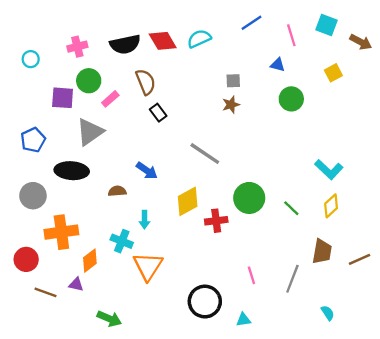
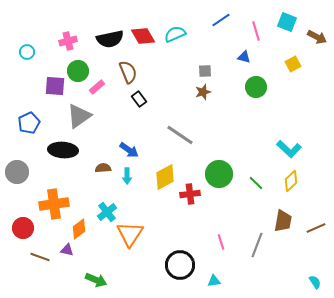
gray circle: (33, 196) -> (17, 172), moved
cyan arrow: (144, 220) -> (127, 176), moved
cyan cross: (122, 241) -> (107, 212), turned 30
cyan semicircle: (328, 313) -> (315, 282), moved

